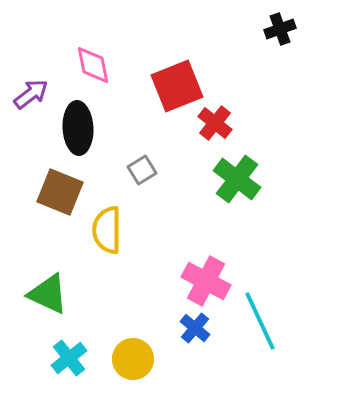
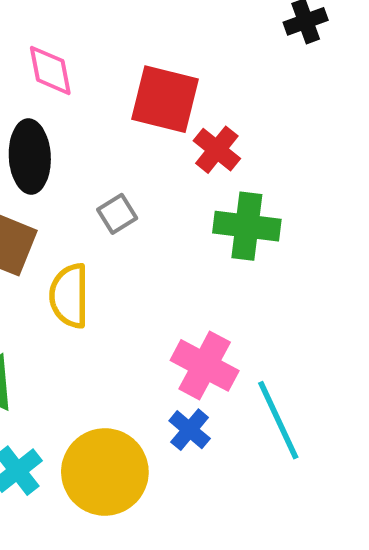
red square: (177, 86) -> (165, 99), turned 36
green cross: (237, 179) -> (247, 226), turned -30
yellow circle: (133, 359) -> (105, 472), size x1.5

